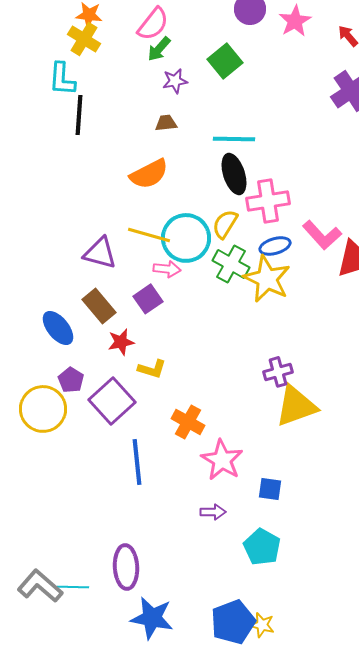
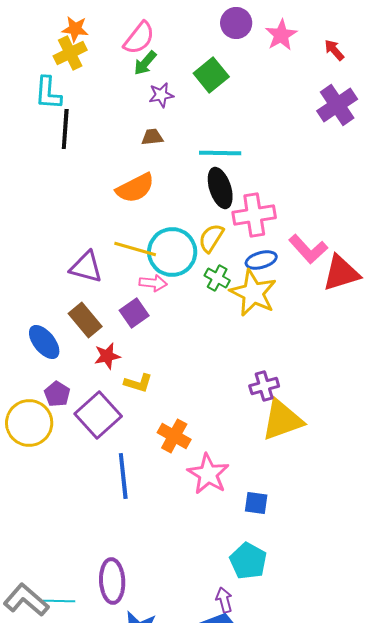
yellow cross: (84, 39) -> (70, 53), turned 32
green cross: (231, 264) -> (217, 278), size x0.7
purple arrow: (213, 512) -> (224, 600), moved, turned -105

